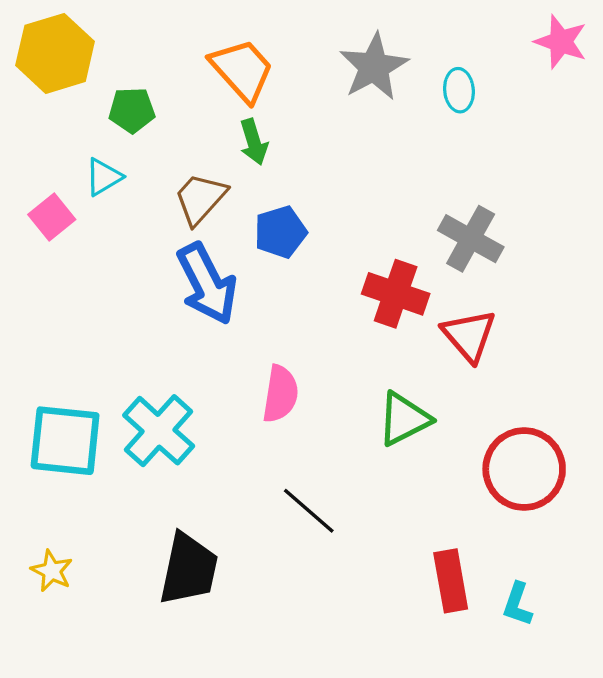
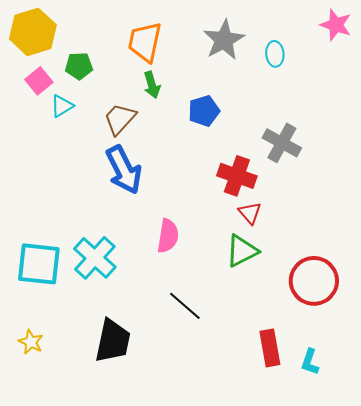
orange trapezoid: (242, 70) -> (145, 42), turned -126
pink square: (52, 217) -> (39, 81), moved
blue pentagon: (280, 232) -> (204, 111), moved
red triangle: (469, 335) -> (250, 213), moved, size x0.7

